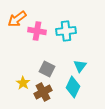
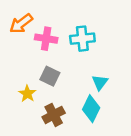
gray square: (47, 69) -> (50, 76), moved
yellow star: (23, 83) -> (27, 94), moved

